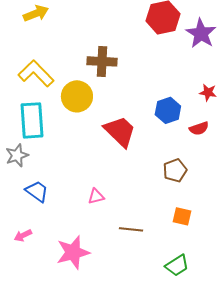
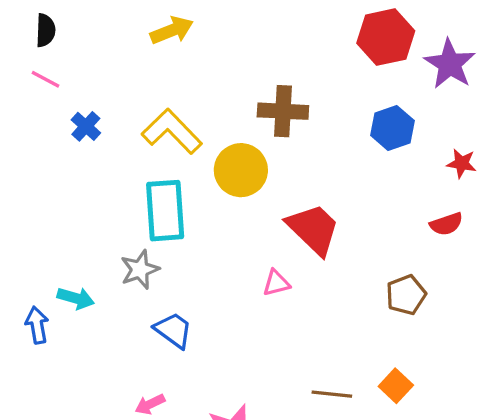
blue hexagon: (168, 110) -> (392, 128), moved
pink triangle: (96, 196) -> (276, 283), moved
orange square: (182, 216) -> (396, 386), moved, turned 30

